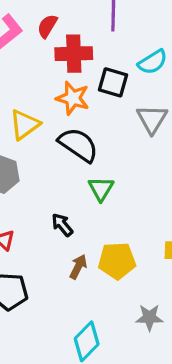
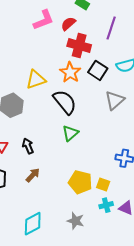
black arrow: (62, 225) -> (28, 146), moved
yellow pentagon: (117, 261) -> (80, 182), moved
brown arrow: (78, 267) -> (33, 175), moved

